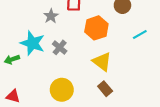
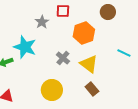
cyan line: (140, 34) -> (124, 53), moved, turned 56
gray cross: (60, 47) -> (63, 58), moved

